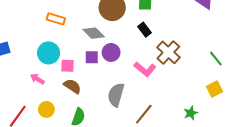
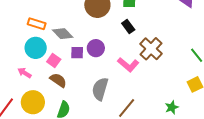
orange rectangle: (56, 19) -> (37, 24), moved
gray diamond: (94, 33) -> (63, 34), moved
pink square: (67, 66) -> (54, 60), turned 32
yellow circle: (46, 109) -> (33, 102), size x1.5

